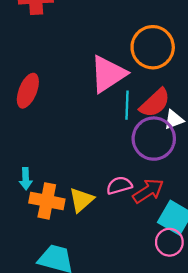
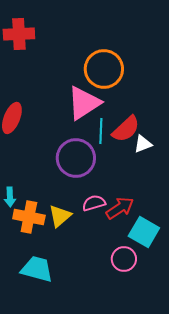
orange circle: (153, 47) -> (104, 69), moved
purple circle: (154, 139) -> (76, 158), moved
pink circle: (169, 242) -> (124, 259), moved

